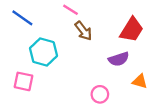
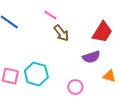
cyan hexagon: (43, 52) -> (36, 74), moved

